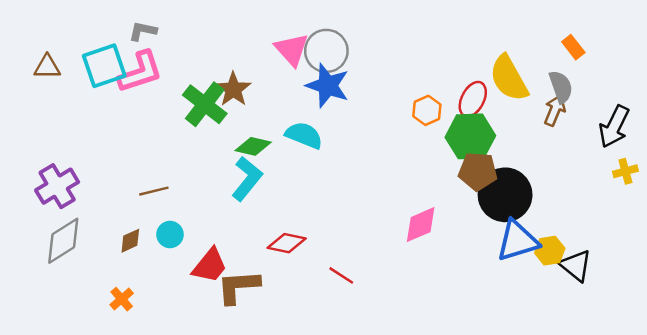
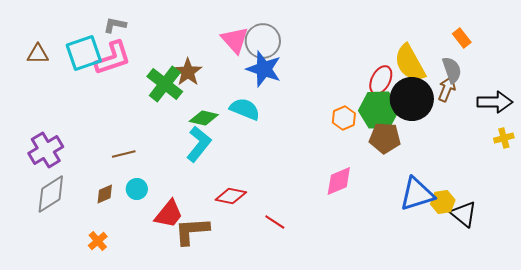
orange hexagon: (427, 110) -> (344, 118), moved
black arrow: (614, 127) -> (495, 102), turned -116
black circle: (505, 195) -> (412, 99), moved

